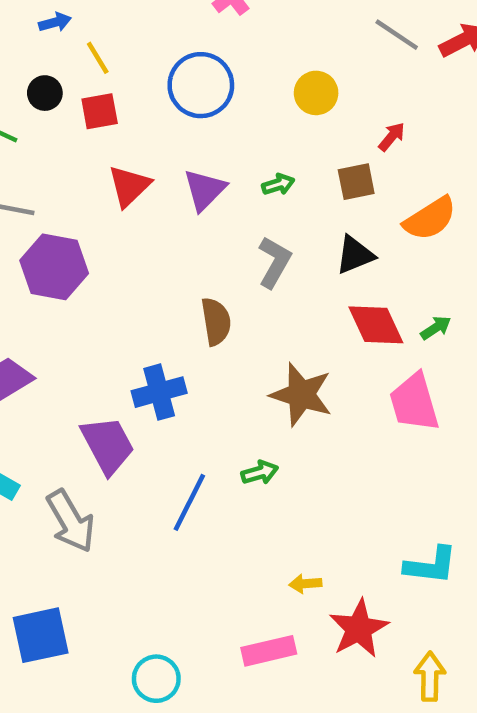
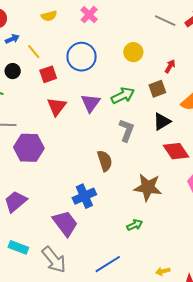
red square: (100, 111) -> (48, 74), moved
green arrow: (278, 184) -> (123, 95), size x1.6
blue line: (189, 502) -> (108, 264), moved, turned 40

